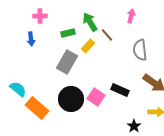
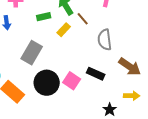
gray semicircle: (140, 50) -> (105, 40), moved
gray rectangle: (67, 62) -> (32, 53), moved

